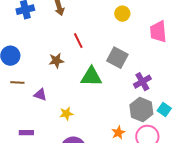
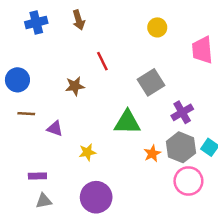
gray square: (117, 58) -> (151, 82), turned 30
green triangle: (91, 77) -> (127, 122), moved
orange star: (118, 133) -> (152, 154), moved

